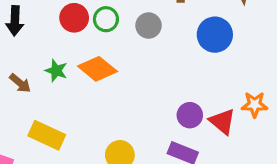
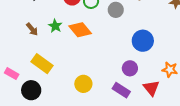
blue circle: (215, 35) -> (143, 41), moved
red triangle: (222, 121) -> (151, 88), moved

